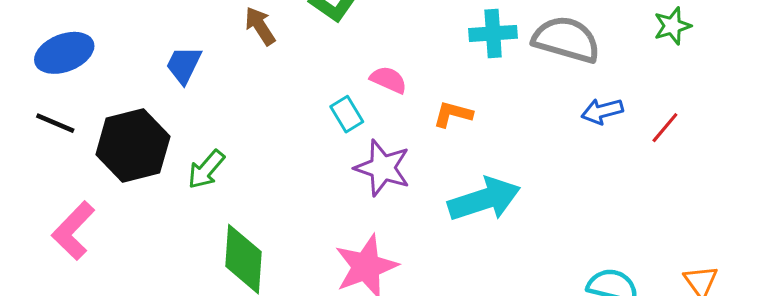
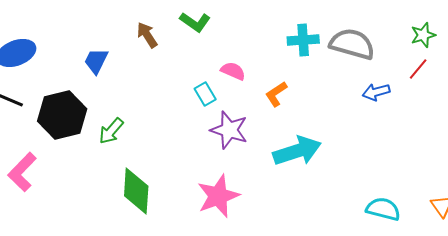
orange L-shape: (453, 114) -> (276, 94), turned -48
red line: (665, 128) -> (418, 69), moved

